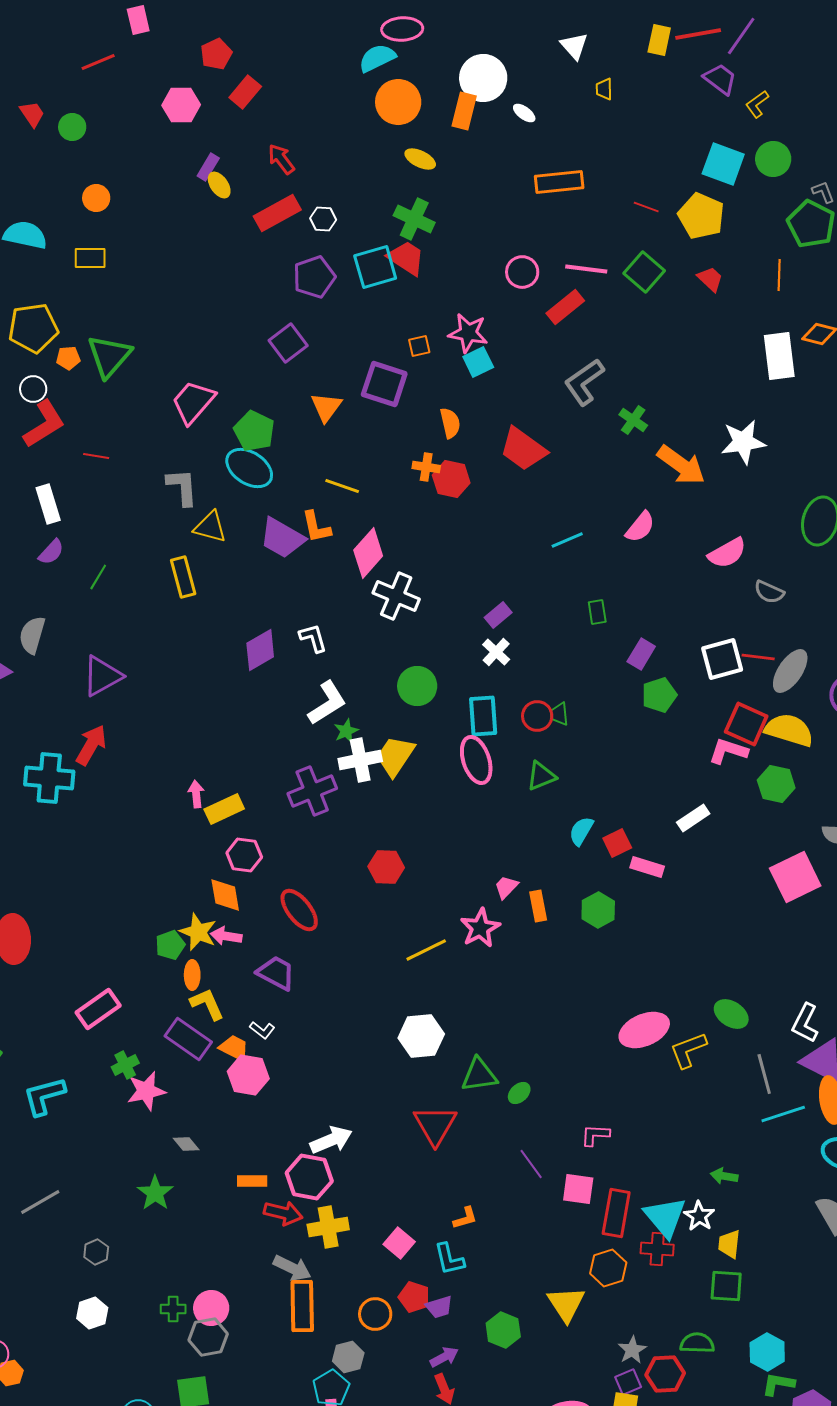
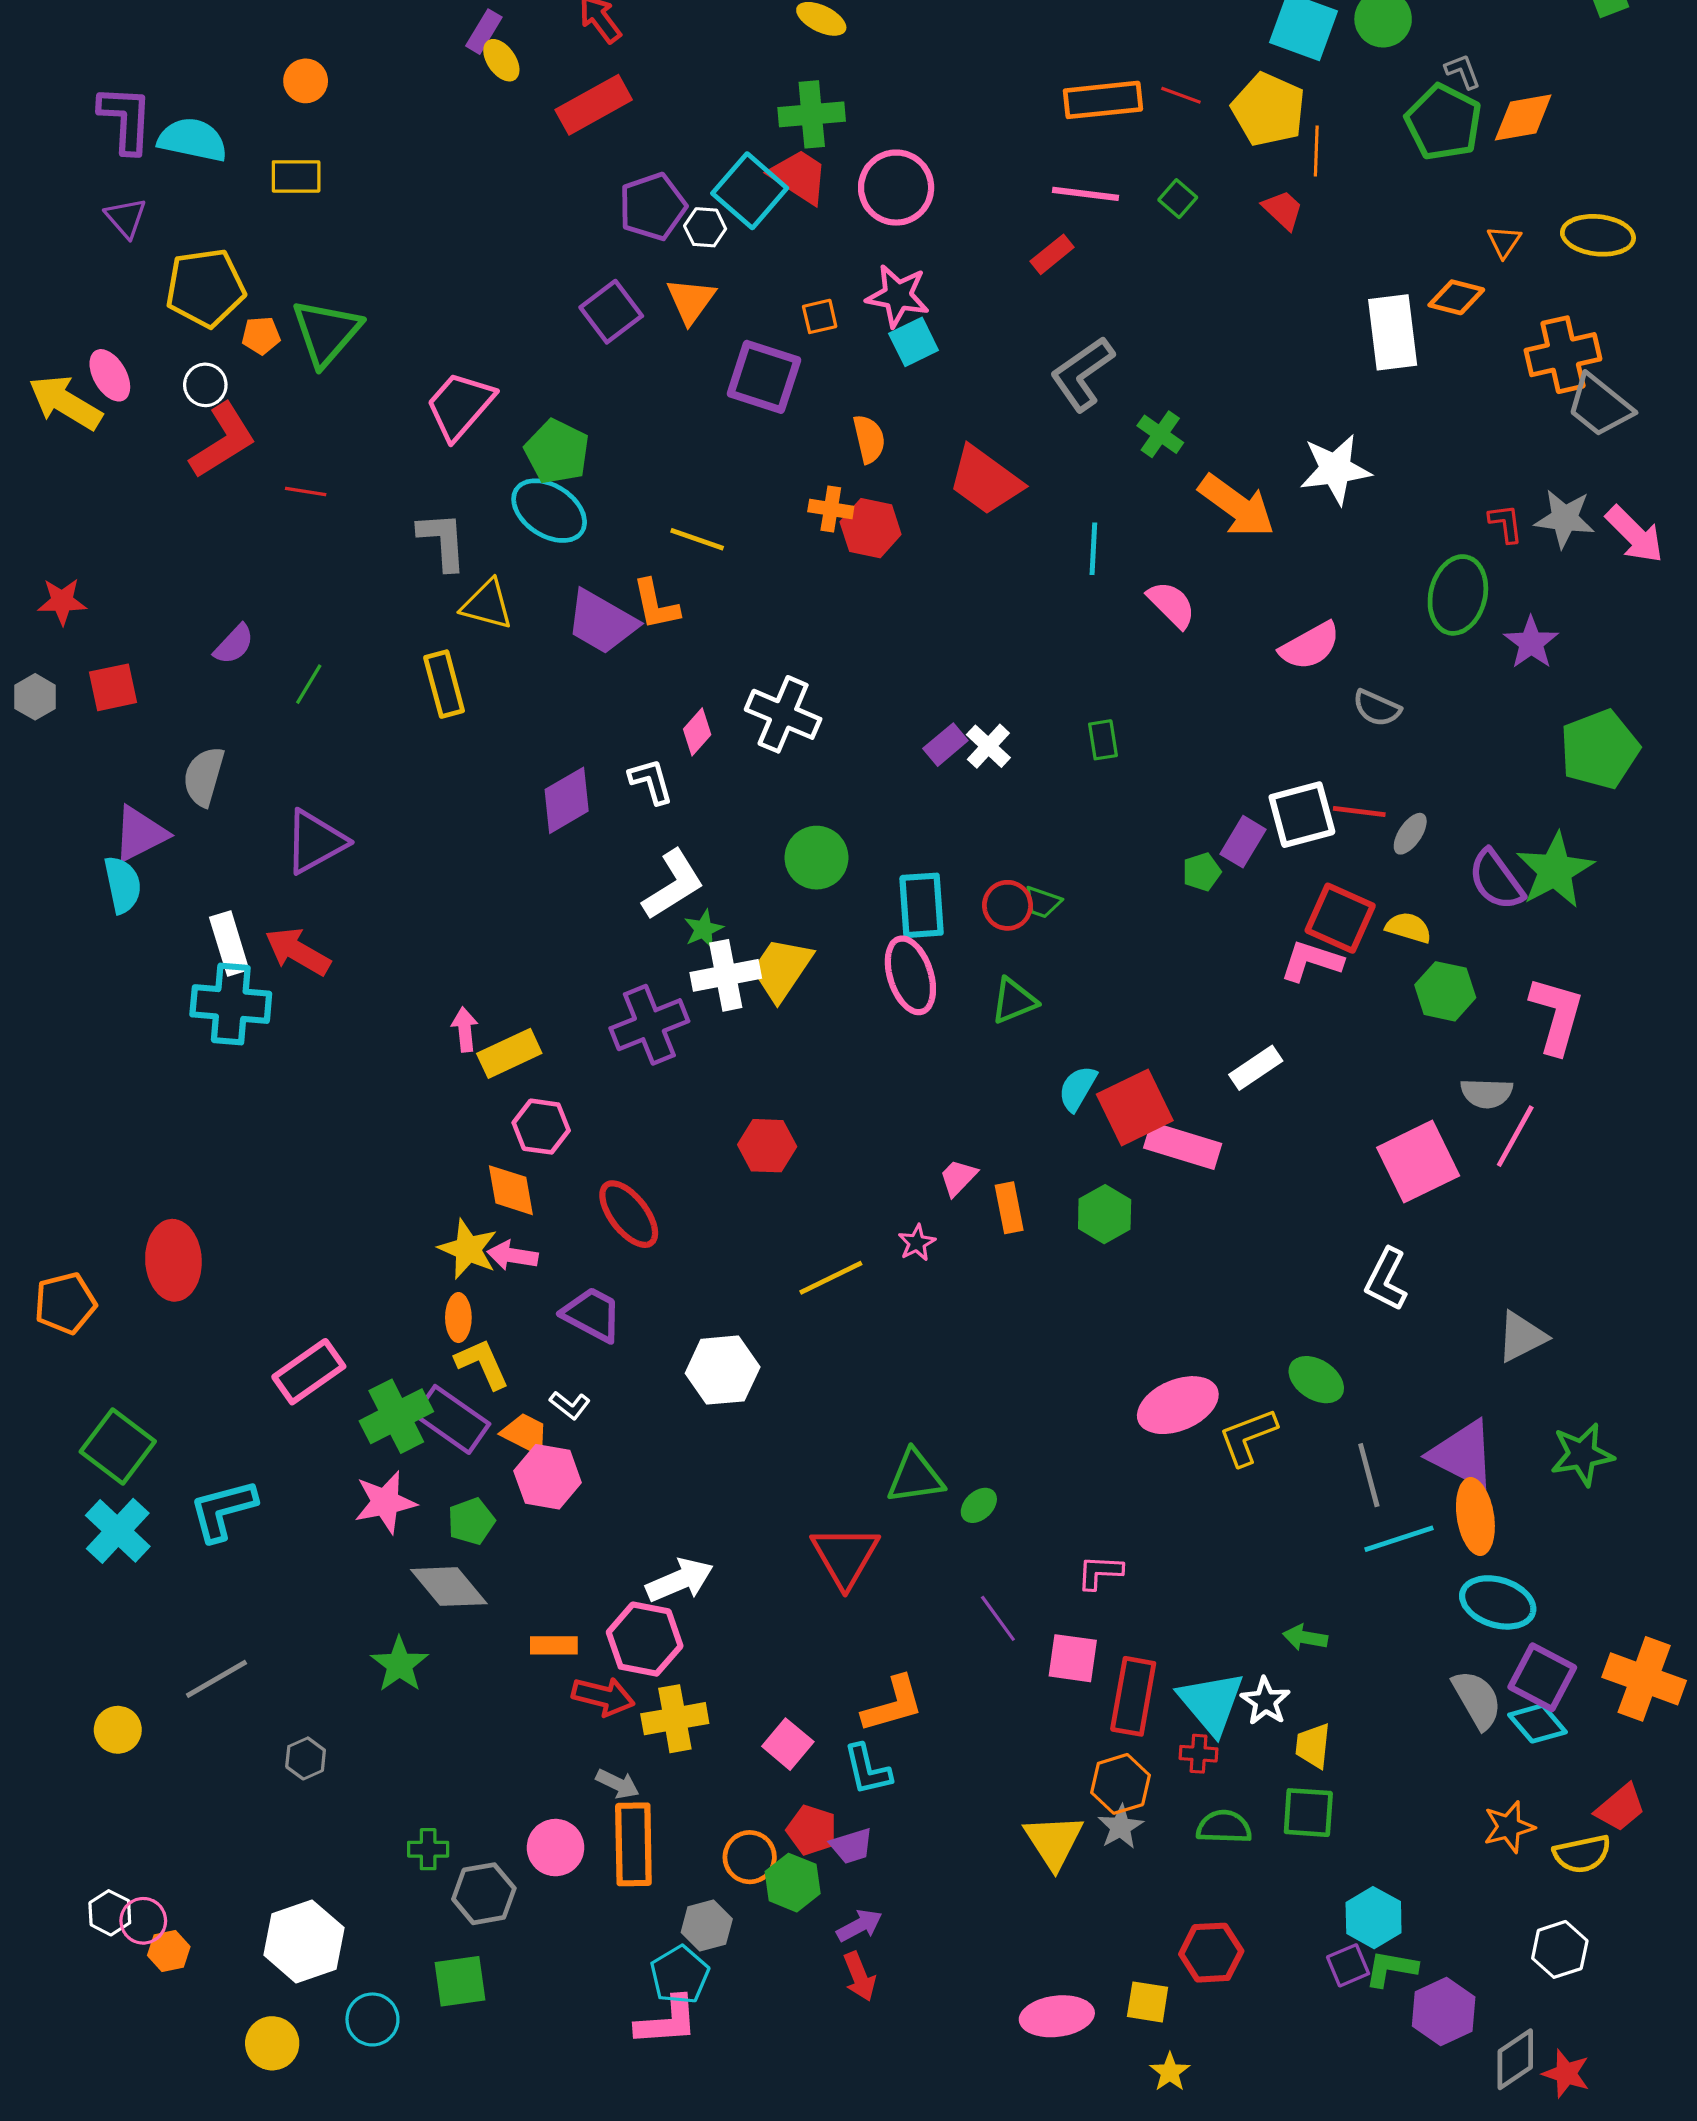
orange rectangle: (559, 182) -> (1103, 100), moved
white hexagon: (323, 219) -> (705, 227), moved
green cross: (414, 219) -> (812, 114), turned -30
cyan square: (375, 267) -> (750, 191), turned -33
pink circle: (522, 272) -> (896, 188), moved, size x1.4
green square: (644, 272) -> (1178, 199), size x0.6
orange line: (779, 275) -> (1316, 151), moved
red rectangle: (565, 307) -> (1052, 254), size x0.7
orange triangle: (326, 407) -> (691, 301), moved
white rectangle: (48, 504) -> (229, 944), moved
pink semicircle: (640, 527) -> (1171, 605), turned -84
cyan line: (567, 540) -> (1093, 549), moved, turned -64
pink diamond: (368, 553) -> (697, 732), moved, size x0.6
white cross: (496, 652) -> (988, 746), moved
purple rectangle: (641, 654) -> (1243, 842), moved
gray ellipse: (790, 671) -> (1410, 834), size x0.6
green pentagon: (659, 695) -> (1202, 872), size x0.7
green trapezoid: (559, 714) -> (1043, 902), turned -65
yellow semicircle: (789, 730) -> (1409, 928), size x0.6
red arrow: (91, 745) -> (298, 951), turned -90
green hexagon: (776, 784) -> (1445, 991), moved
red square: (617, 843) -> (1135, 1107), size x1.6
pink rectangle: (647, 867) -> (1183, 1146), size x1.4
pink star: (480, 928) -> (917, 1243), size x0.6
green pentagon: (170, 945) -> (471, 1521), moved
white L-shape: (805, 1023) -> (1386, 1279), moved
white hexagon: (421, 1036) -> (723, 1370), moved
green cross: (125, 1065) -> (396, 1416), moved, size x1.6
gray diamond: (186, 1144) -> (449, 1587), size x1.8
orange L-shape: (465, 1218) -> (893, 1704), size x1.6
red cross: (657, 1249) -> (1198, 1754), size x0.7
gray arrow: (292, 1268) -> (618, 1784), size x0.7
pink circle: (211, 1308) -> (555, 1848), moved
white hexagon: (92, 1313) -> (304, 1941), moved, size x1.6
green hexagon: (503, 1330) -> (793, 1883), moved
green semicircle: (697, 1343) -> (1224, 1827), moved
gray star: (632, 1350) -> (1120, 1827), moved
purple square: (628, 1382) -> (1348, 1965), moved

